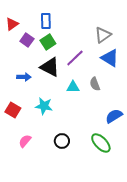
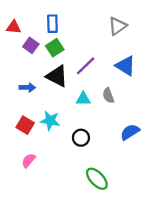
red triangle: (12, 24) -> (14, 27), turned 40
gray triangle: (103, 35) -> (117, 26), moved
red square: (13, 110) -> (25, 125), moved
black circle: (62, 141) -> (81, 138), moved
green ellipse: (101, 143) -> (97, 179), moved

